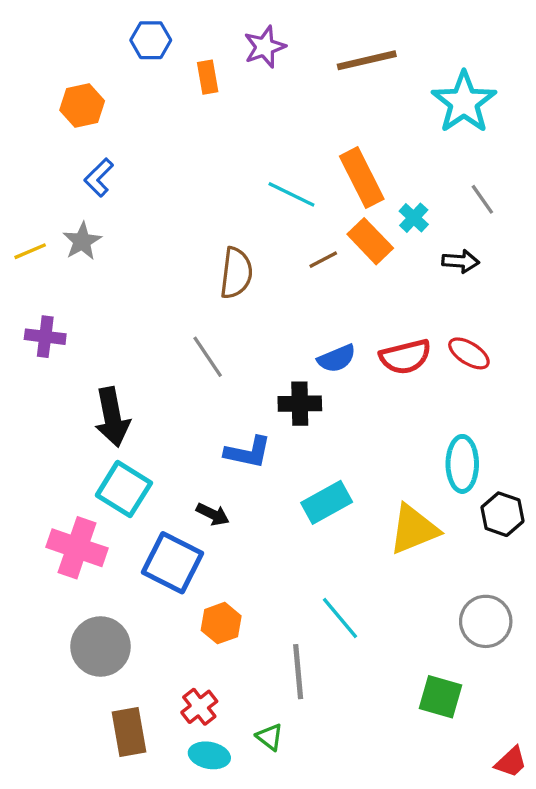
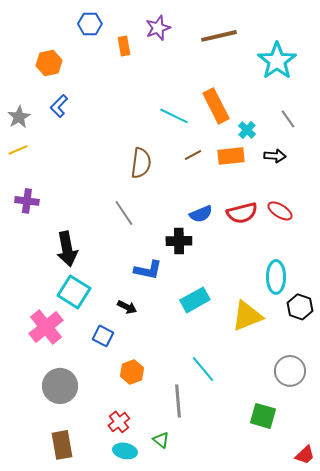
gray star: (82, 241) -> (19, 117), moved
orange rectangle: (370, 241) -> (231, 156), moved, turned -52
pink cross: (77, 548) -> (46, 327), turned 32
blue square: (173, 563) -> (103, 336), size x0.6
brown rectangle: (129, 732) -> (62, 445), moved

